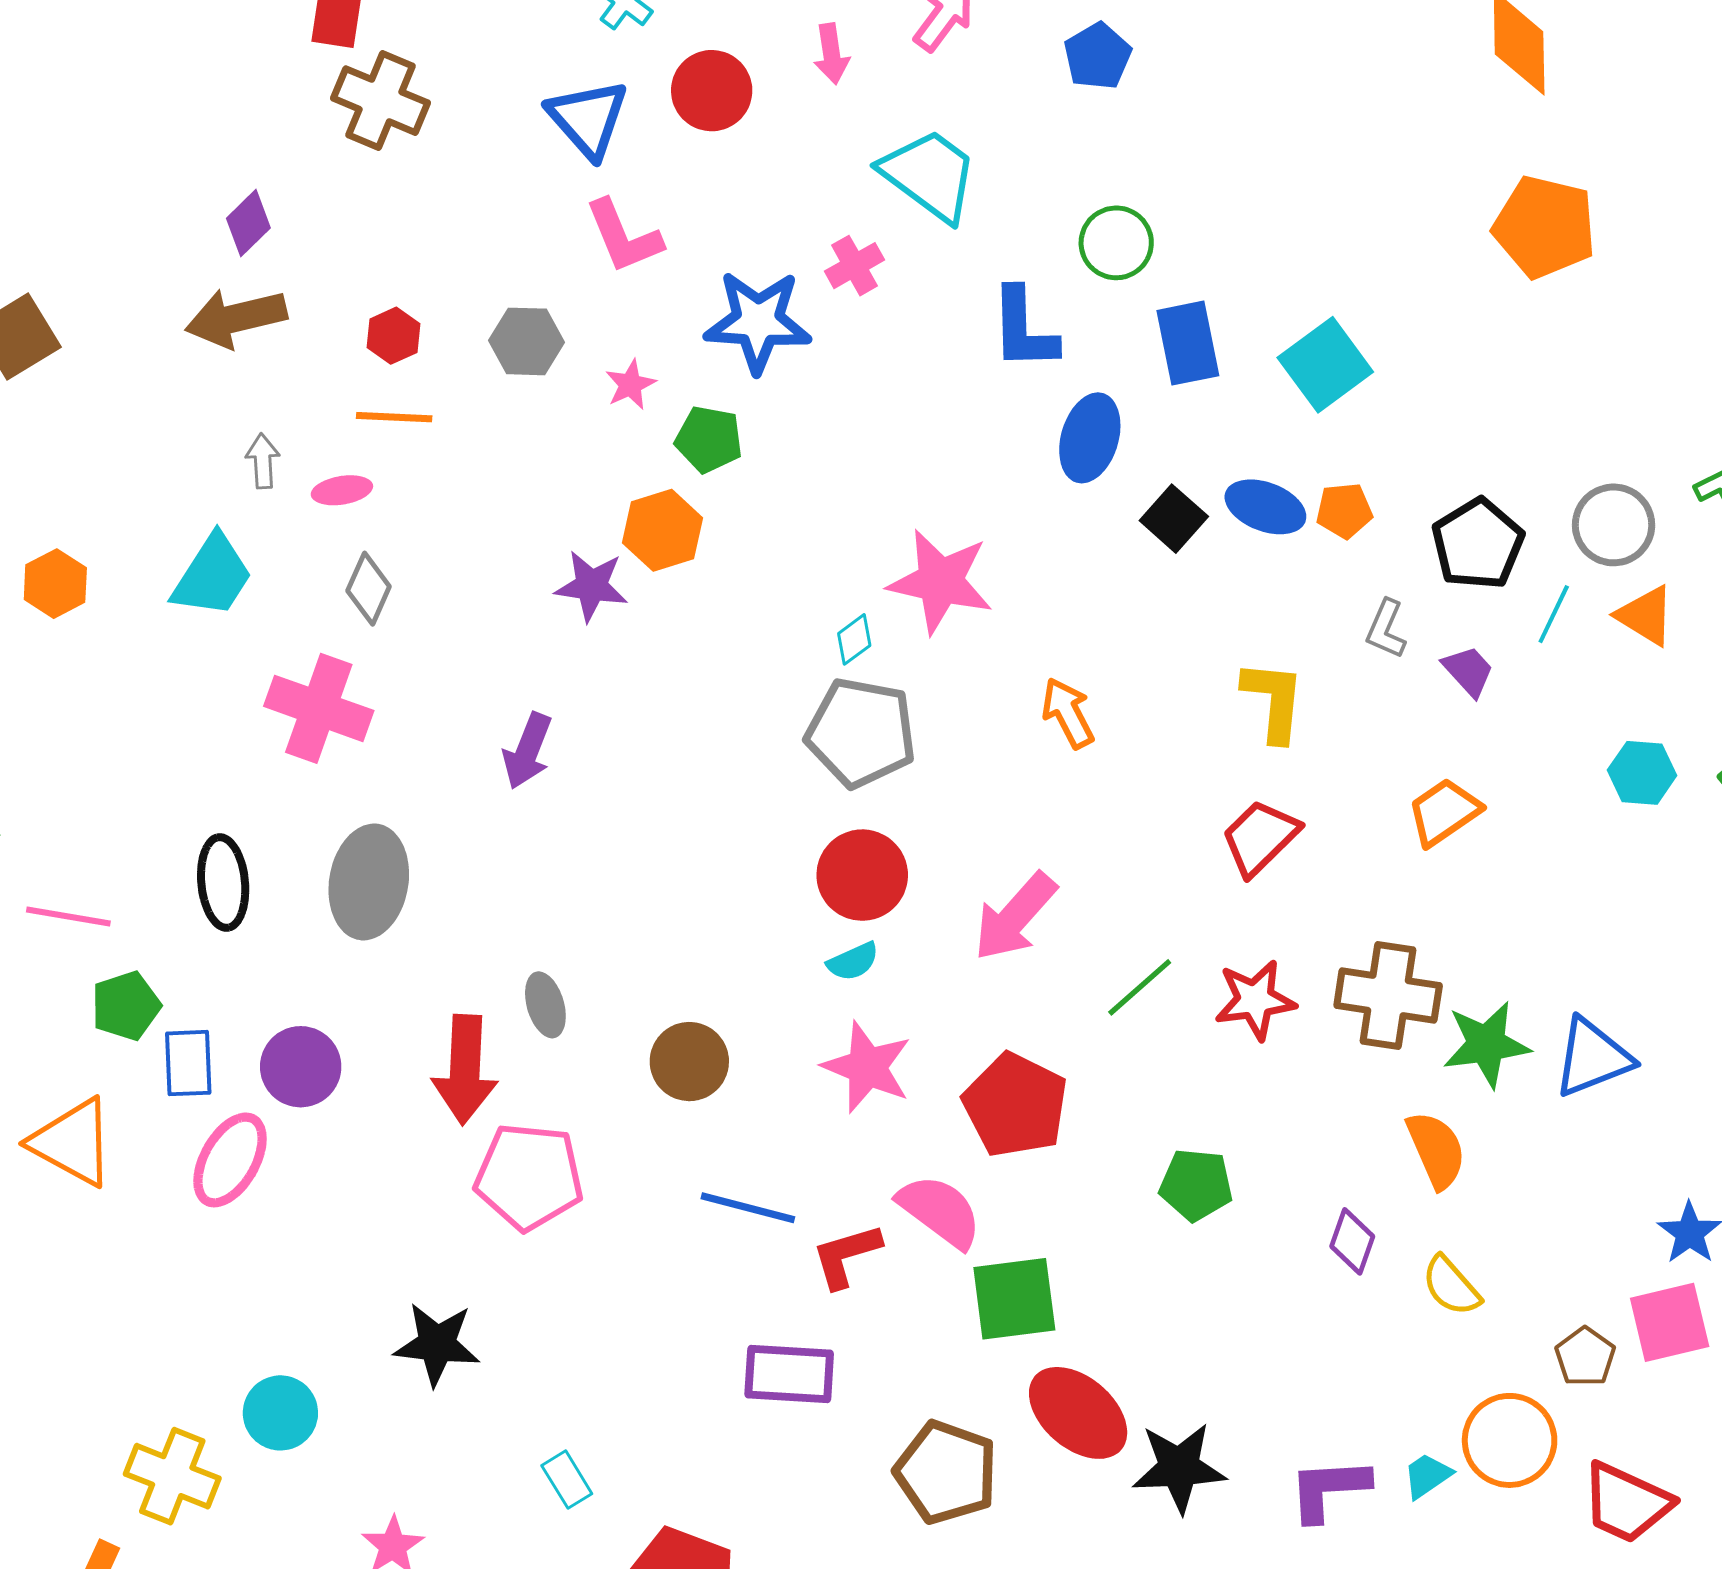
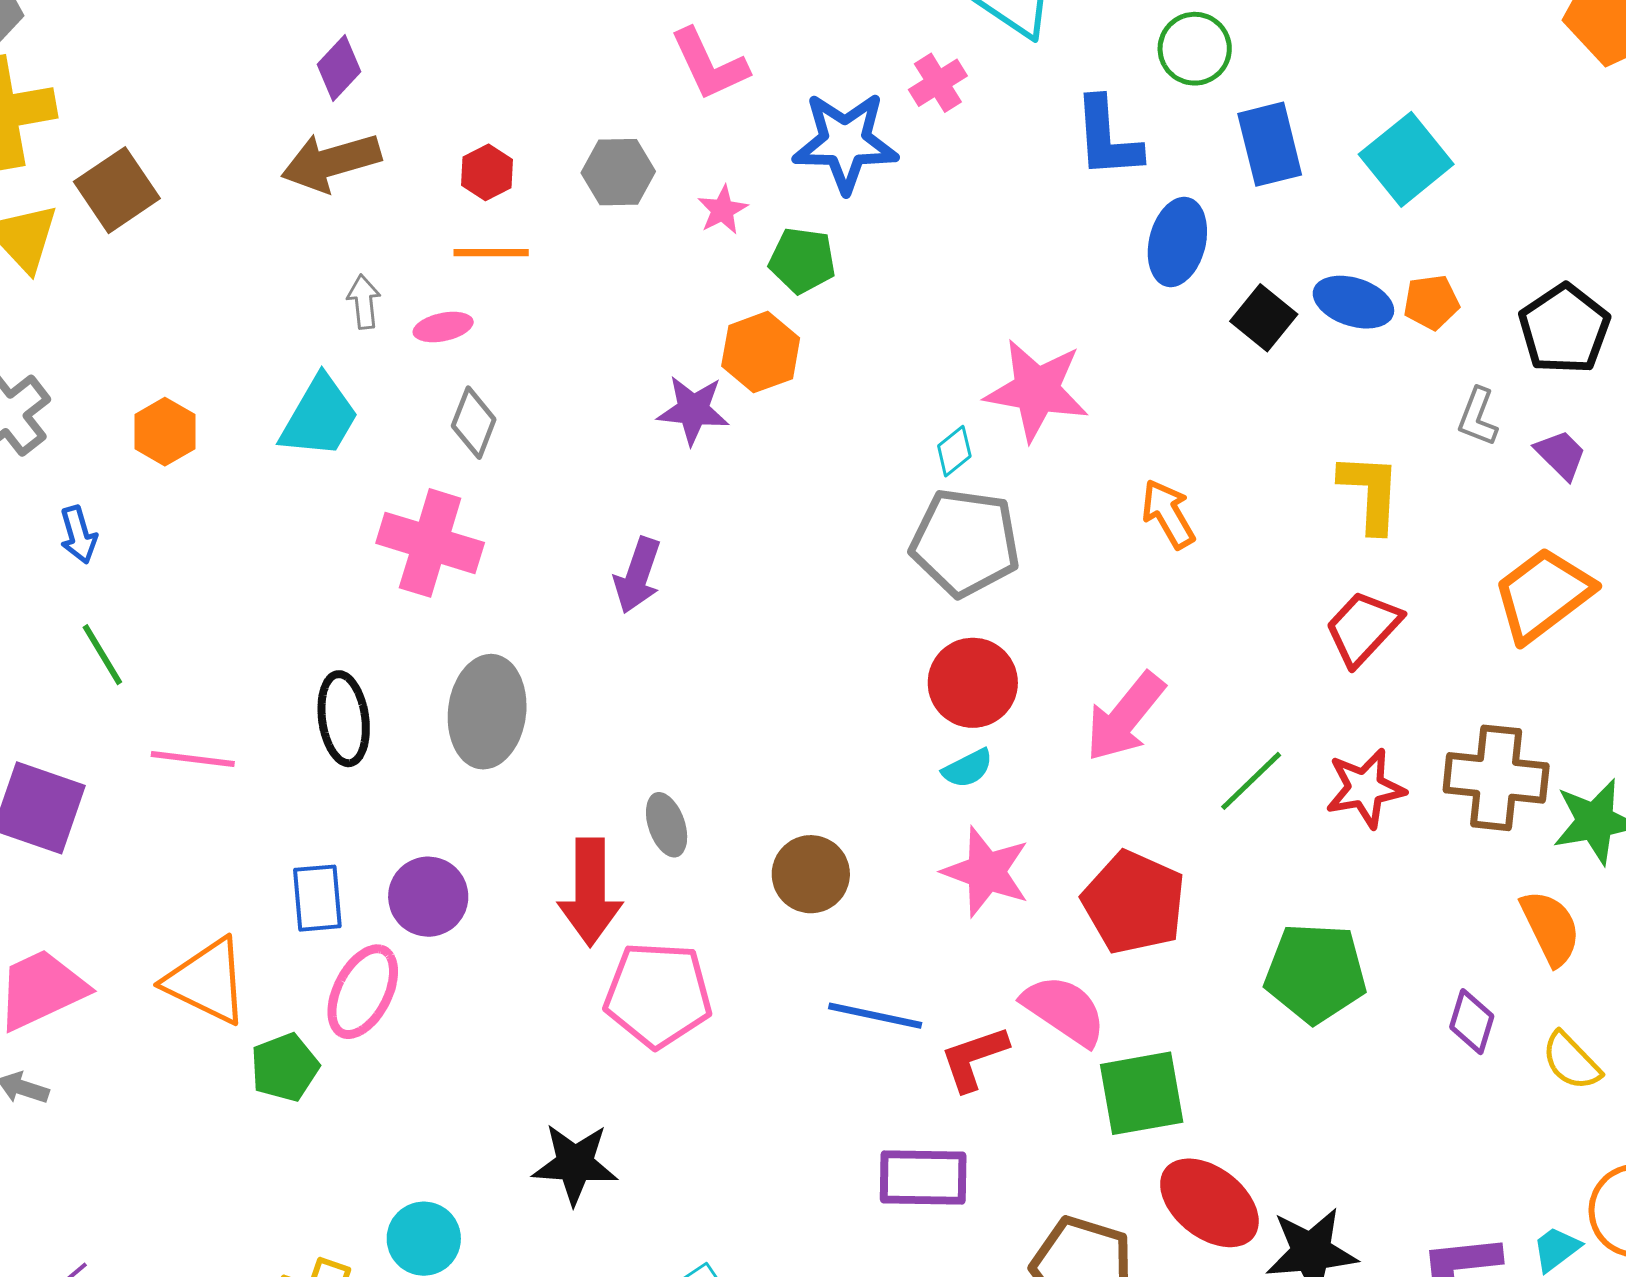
orange trapezoid: (1444, 812) -> (1543, 595), size x1.4
green pentagon: (126, 1006) -> (285, 1067), moved
green pentagon: (1196, 1185) -> (1315, 973), size x1.4

